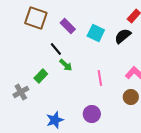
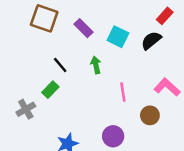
black line: (56, 49) -> (60, 65), moved
green arrow: (66, 65) -> (96, 65), moved, turned -144
brown circle: (131, 97) -> (150, 115), moved

